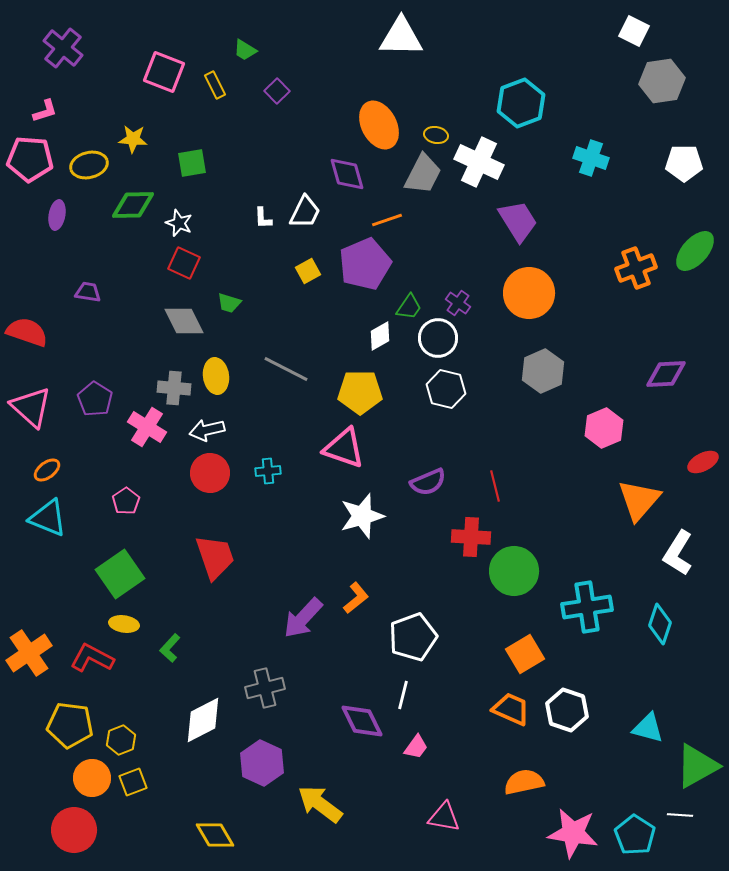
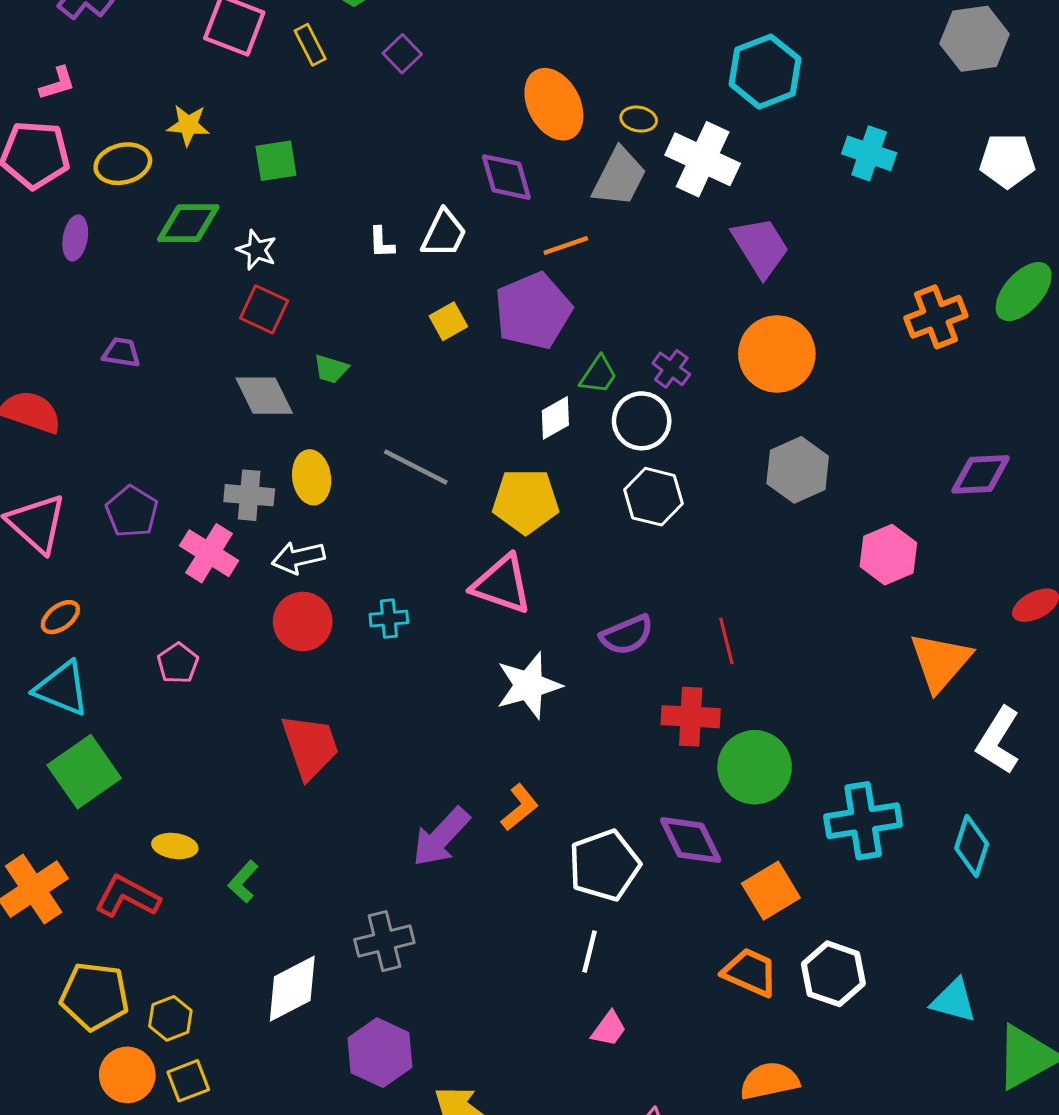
green square: (120, 574) -> (84, 772), moved
purple diamond: (362, 721) -> (691, 840), moved

